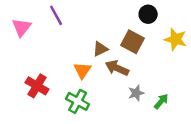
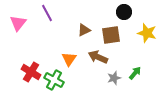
brown square: (133, 42) -> (111, 35), turned -36
brown triangle: (100, 49) -> (84, 30), moved
green cross: (78, 101) -> (54, 80), moved
green arrow: (161, 101) -> (135, 73), moved

